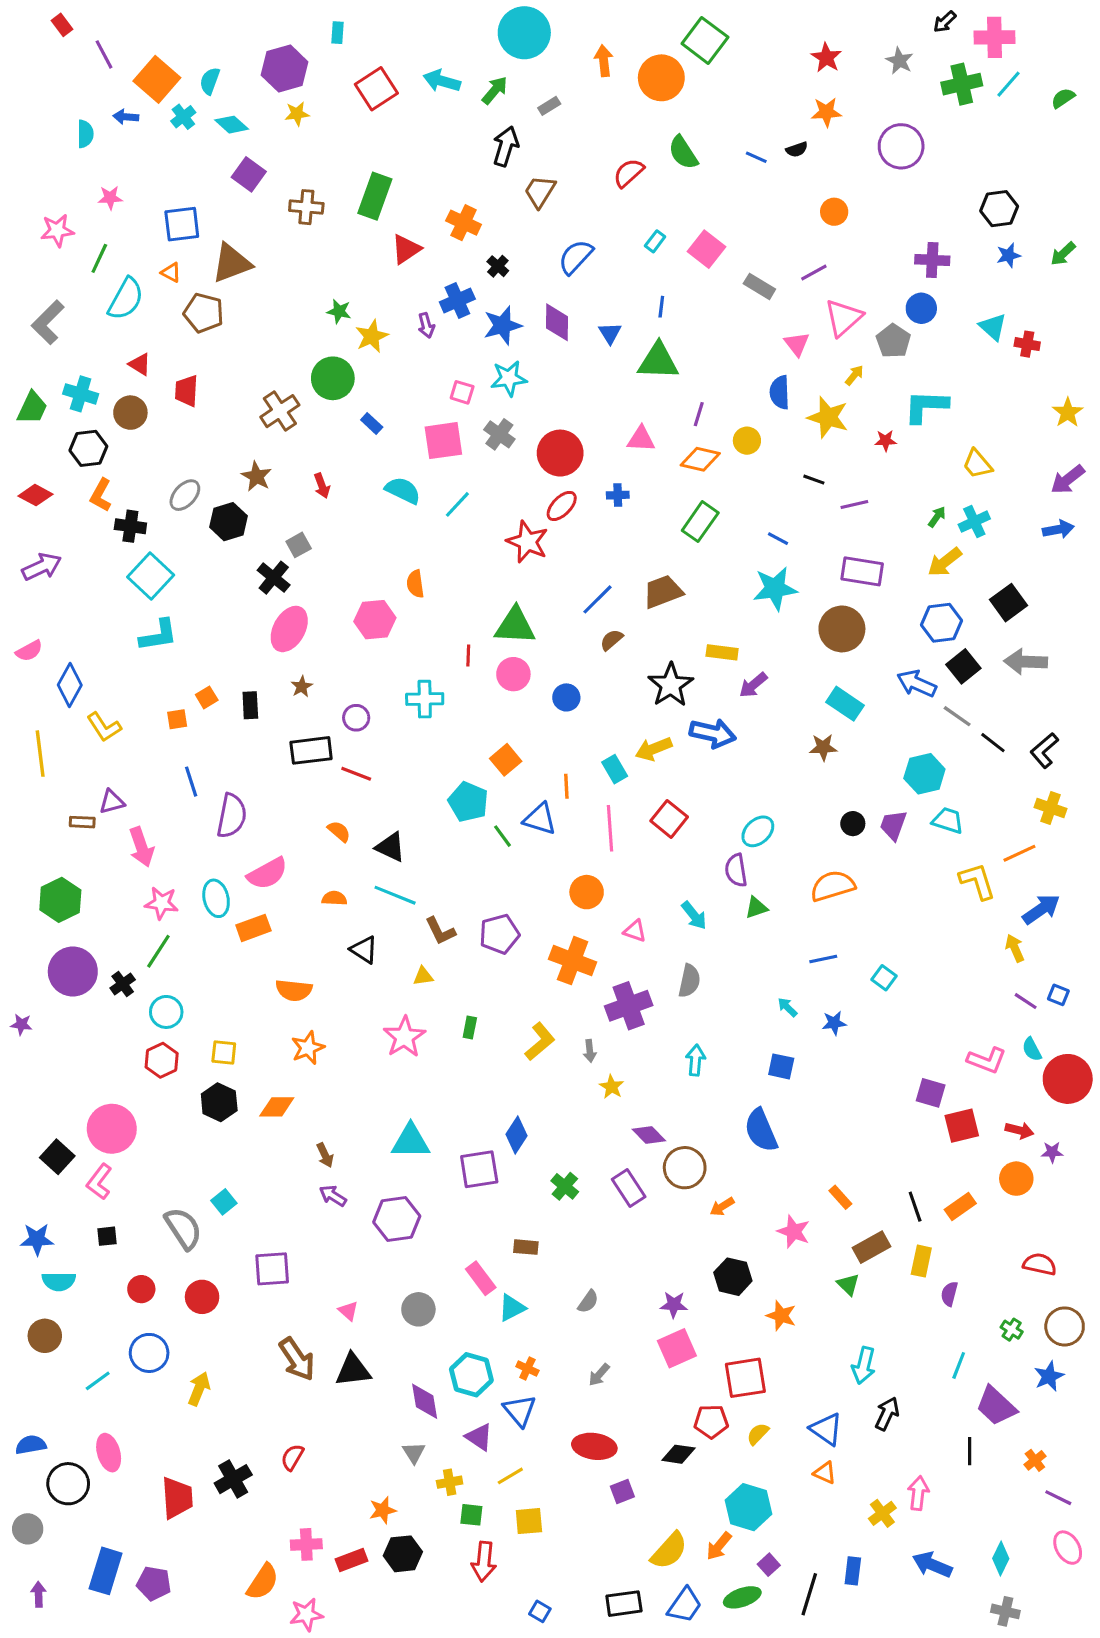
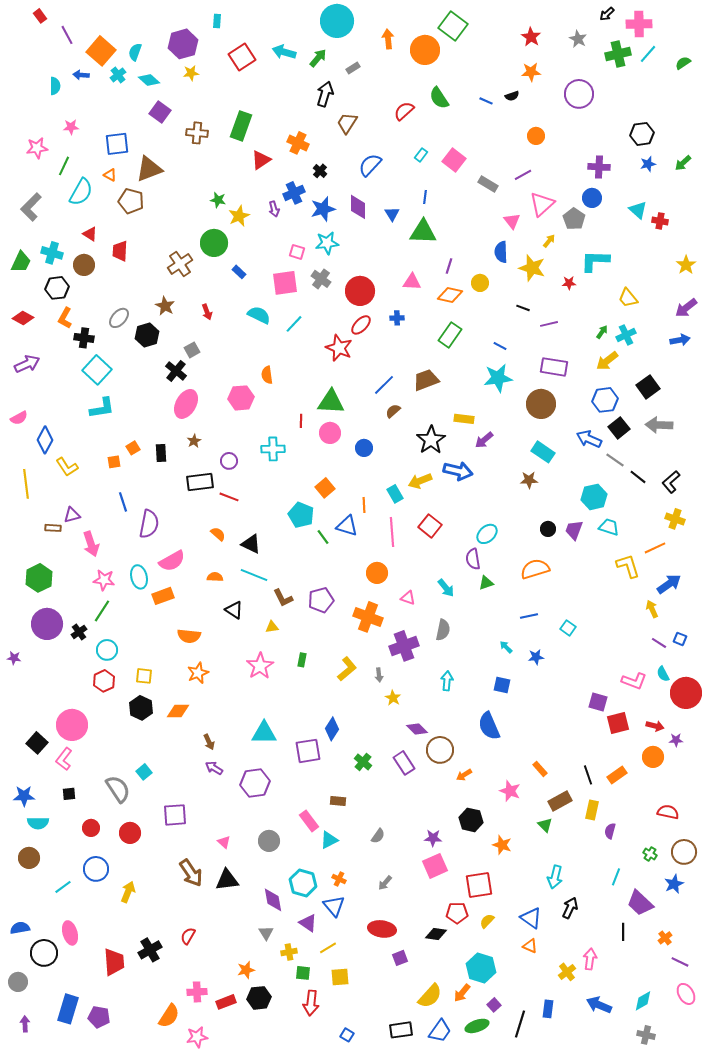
cyan diamond: (1001, 1558) -> (643, 1001), turned 35

